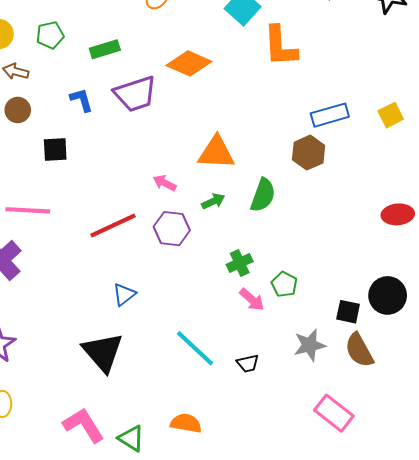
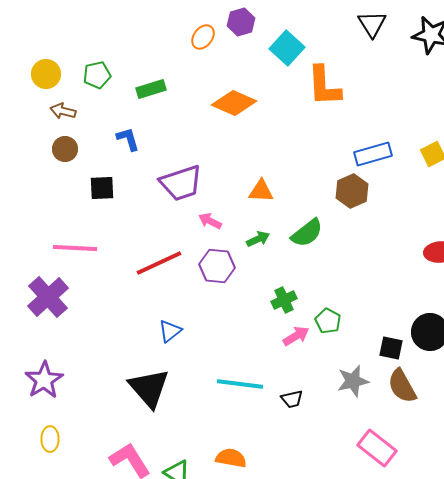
purple trapezoid: (135, 94) -> (181, 183), moved
orange triangle: (216, 153) -> (261, 191), size x0.7
green semicircle: (263, 195) -> (307, 233), turned 32
pink arrow: (252, 300) -> (296, 336), turned -72
cyan line: (195, 348) -> (240, 384), turned -36

